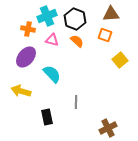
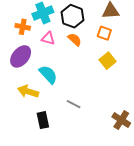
yellow square: (120, 60) -> (108, 61), moved
yellow arrow: (21, 91) -> (28, 91), moved
gray line: (76, 102) -> (74, 104), turned -64
brown cross: (108, 128) -> (121, 120), moved, turned -30

